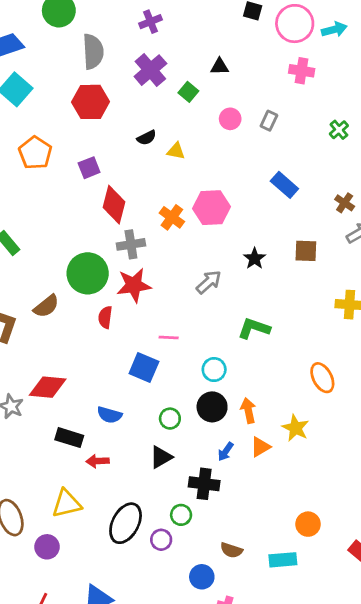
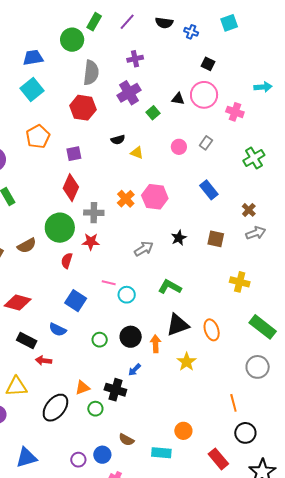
pink circle: (295, 24) -> (204, 95), moved
pink circle: (230, 119) -> (179, 147), moved
green cross: (339, 130) -> (254, 158), size x1.5
red diamond: (114, 205) -> (71, 188), moved
red star: (134, 285) -> (91, 242), size x0.7
blue square: (144, 368) -> (76, 301), moved
cyan circle: (214, 370) -> (127, 295), moved
orange triangle: (260, 447) -> (82, 388), moved
black triangle: (161, 457) -> (178, 325), moved, size x1.4
purple circle: (161, 540) -> (78, 460), moved

